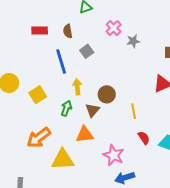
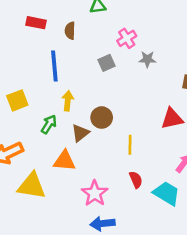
gray square: (87, 51) -> (106, 63), moved

